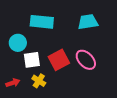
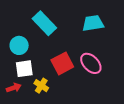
cyan rectangle: (42, 22) -> (44, 23), turned 40
white square: (32, 60) -> (24, 69), moved

